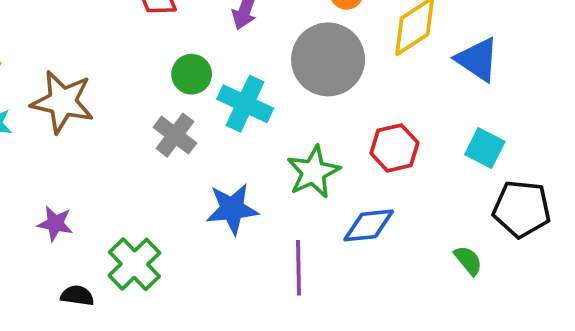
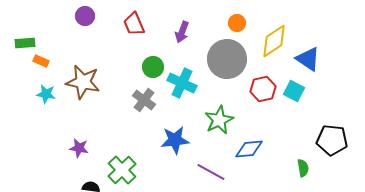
red hexagon: (394, 148) -> (263, 89), moved
cyan square: (485, 148) -> (294, 91), moved
green semicircle: (468, 260) -> (303, 168), turned 30
purple line: (299, 268) -> (211, 172), turned -60

